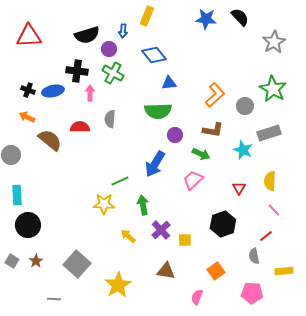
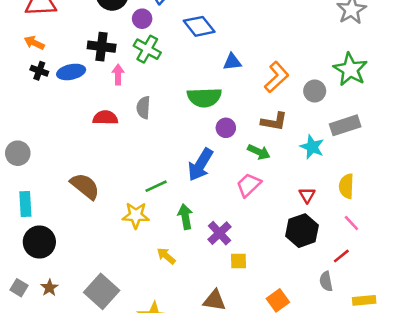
blue triangle: (169, 83) -> (232, 62), moved
orange arrow: (27, 117) -> (34, 43), moved
brown semicircle: (50, 140) -> (85, 186), moved
black hexagon: (223, 224) -> (302, 231), moved
purple cross: (161, 230) -> (220, 233), moved

